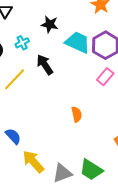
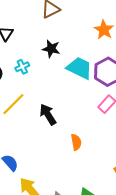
black arrow: (45, 65) -> (48, 114), moved

